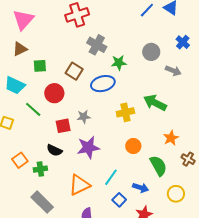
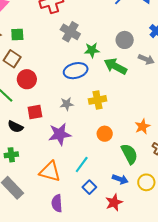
green square: (40, 66) -> (17, 35), moved
brown square: (74, 71) -> (12, 59), moved
green arrow: (155, 103) -> (115, 66), moved
gray star: (84, 117) -> (67, 104), moved
black semicircle: (54, 150) -> (15, 127), moved
orange triangle: (79, 185) -> (50, 172), turned 40
blue arrow: (141, 188) -> (120, 179), moved

